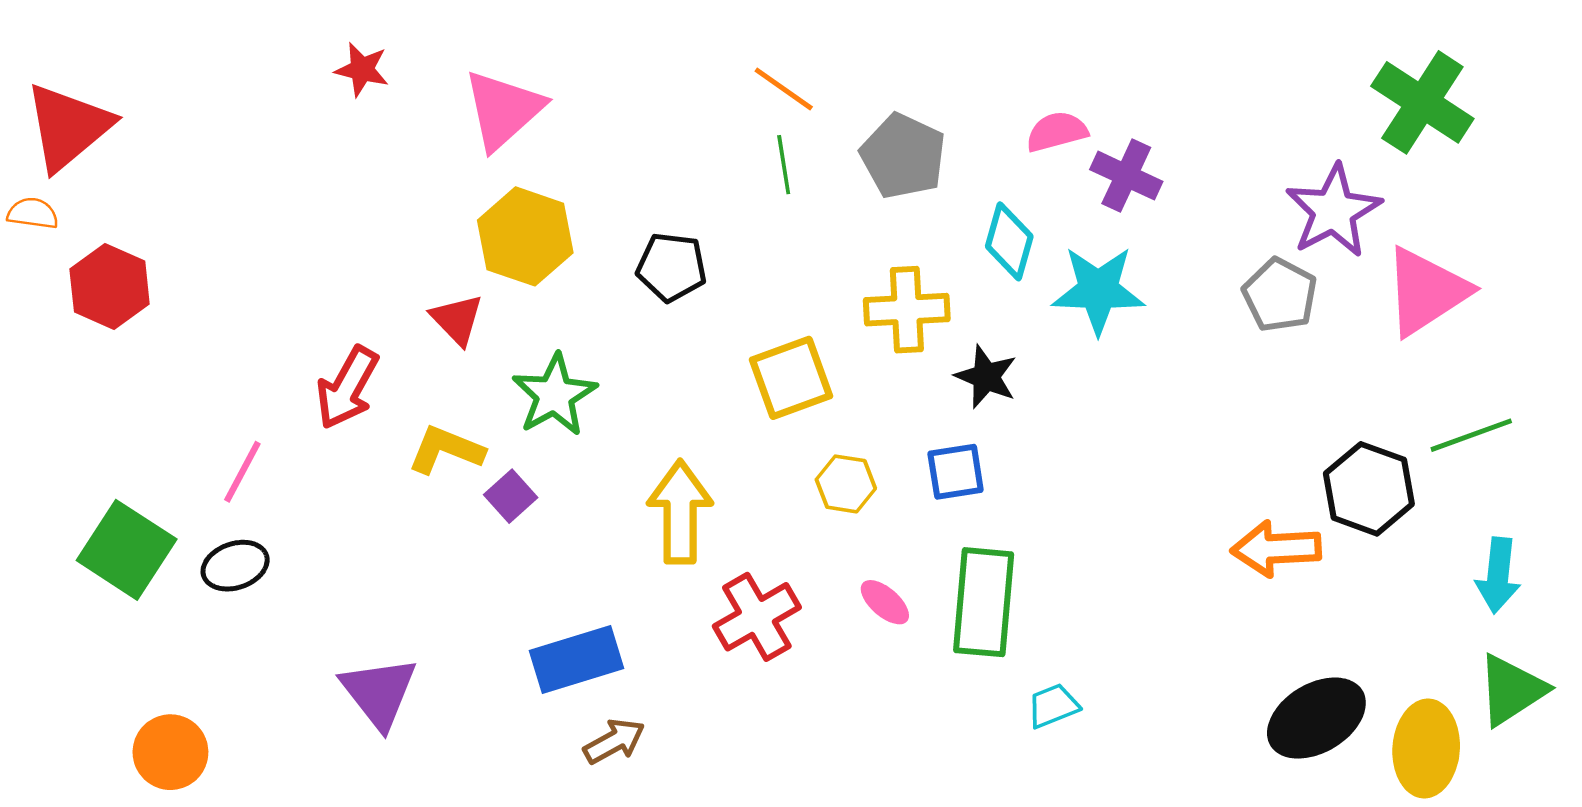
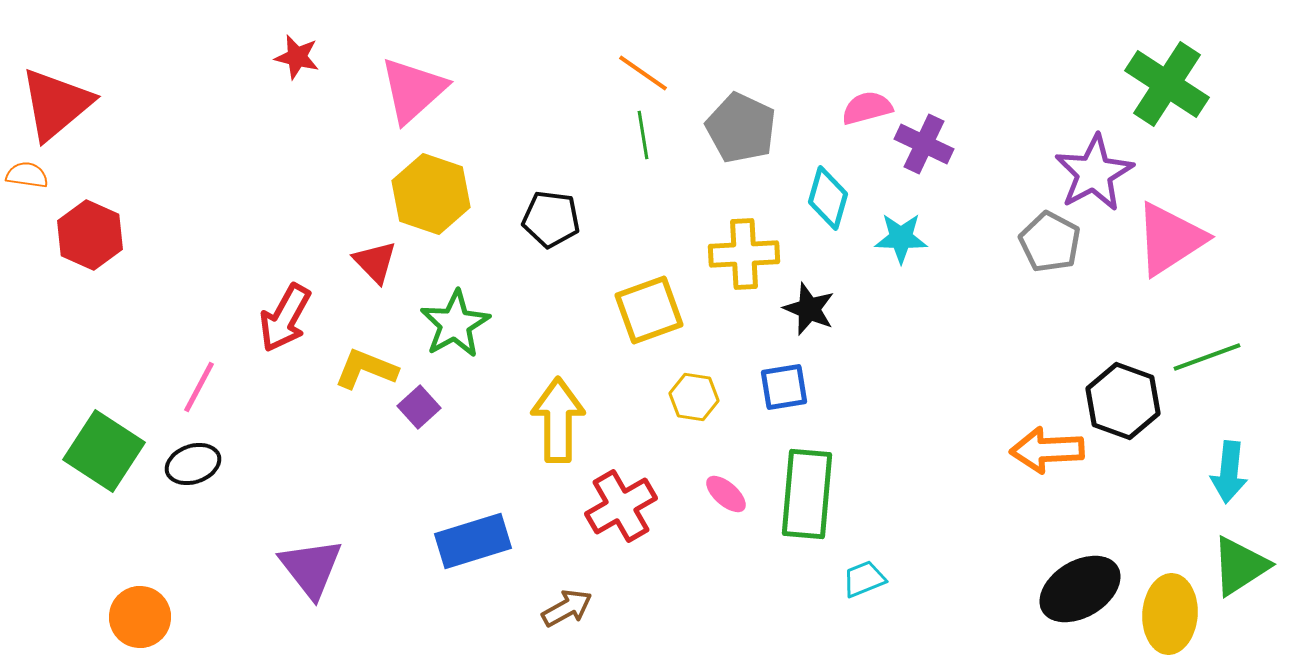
cyan star: (1098, 290) -> (901, 238), size x0.7
brown arrow: (614, 741) -> (567, 608), moved

